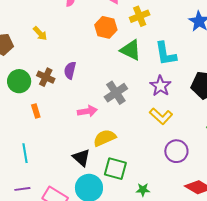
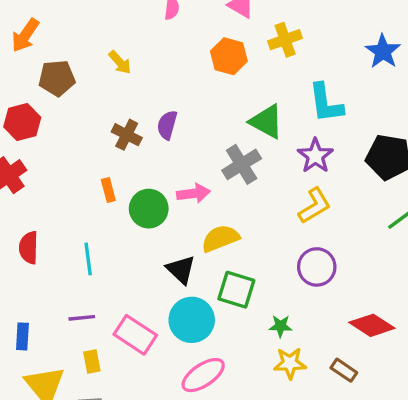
green triangle: (131, 50) -> (266, 122), moved
green circle: (19, 81) -> (149, 209), moved
yellow L-shape: (161, 116) -> (315, 206), turned -75
purple circle: (176, 151) -> (317, 267), moved

